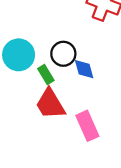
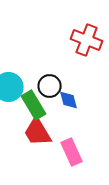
green rectangle: (46, 74) -> (34, 105), size x1.6

